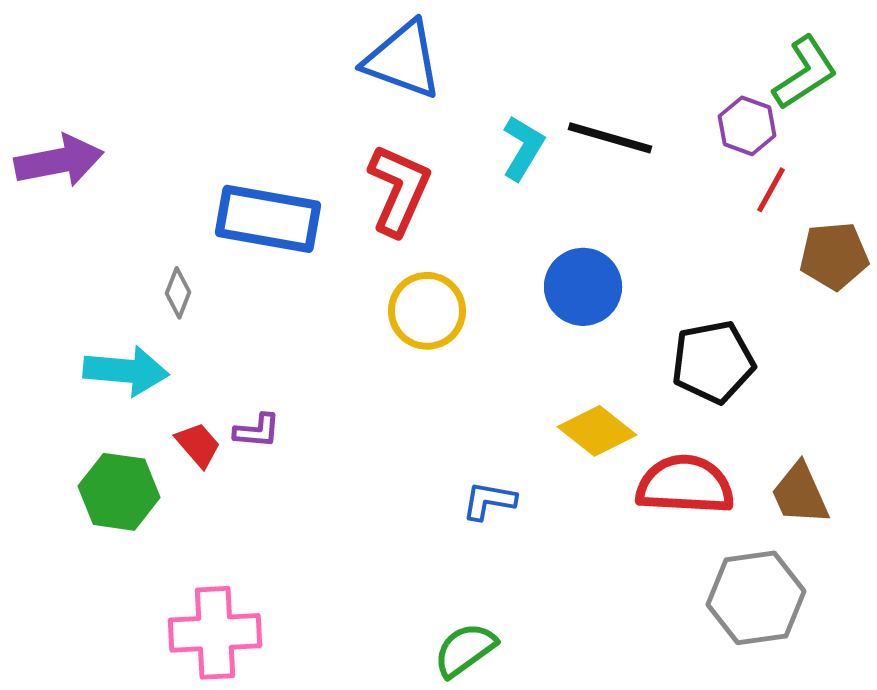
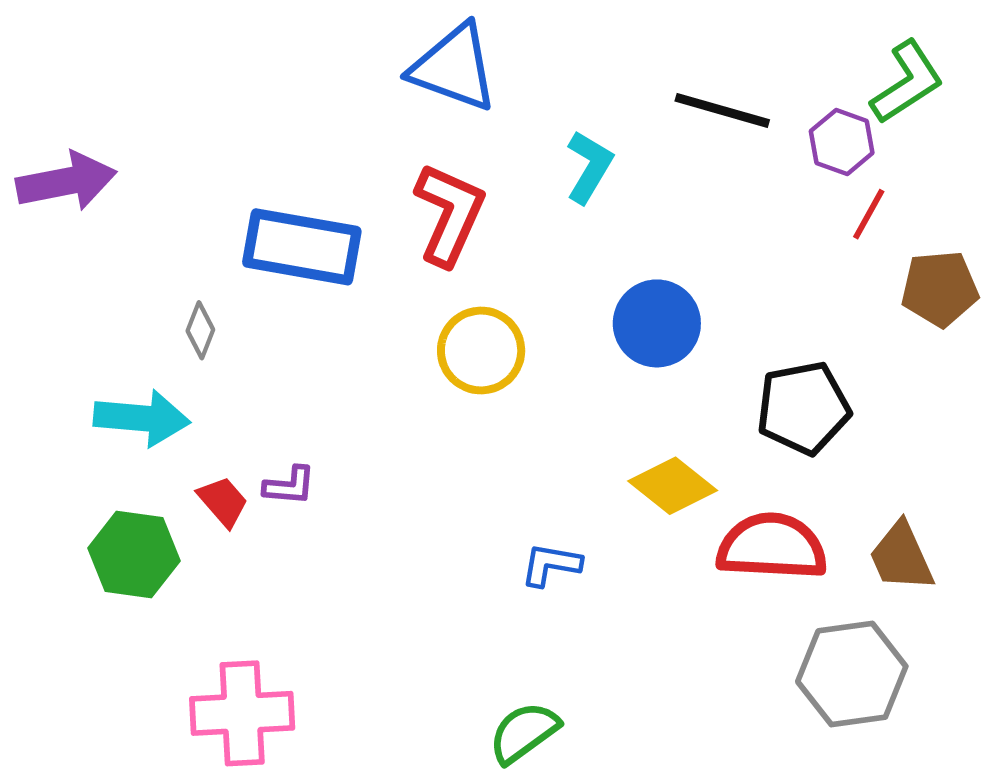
black line: (610, 138) -> (722, 110), moved

